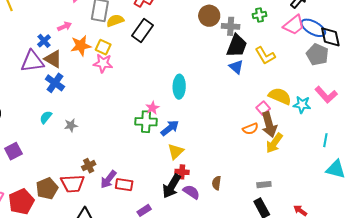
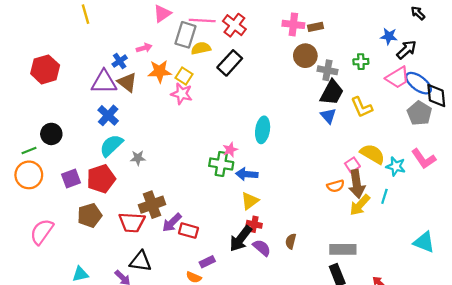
blue cross: (55, 83) -> (108, 115), moved
cyan semicircle: (46, 117) -> (111, 145), size x1.6
blue arrow: (170, 128) -> (247, 174), turned -144
cyan line: (325, 140) -> (384, 196), moved
brown cross: (89, 166) -> (152, 205), size x1.6
gray rectangle: (264, 185) -> (343, 249), size x1.6
brown pentagon: (47, 189) -> (90, 215), moved
red pentagon: (21, 202) -> (101, 179), moved

